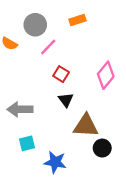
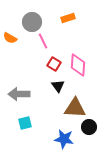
pink line: (48, 47) -> (43, 41), turned -70
pink diamond: (106, 75) -> (78, 65), moved, turned -35
blue star: (55, 162) -> (64, 139), moved

